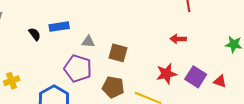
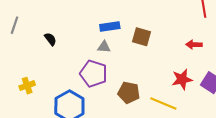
blue rectangle: (59, 27) -> (110, 27), moved
brown square: (118, 53) -> (141, 37), moved

